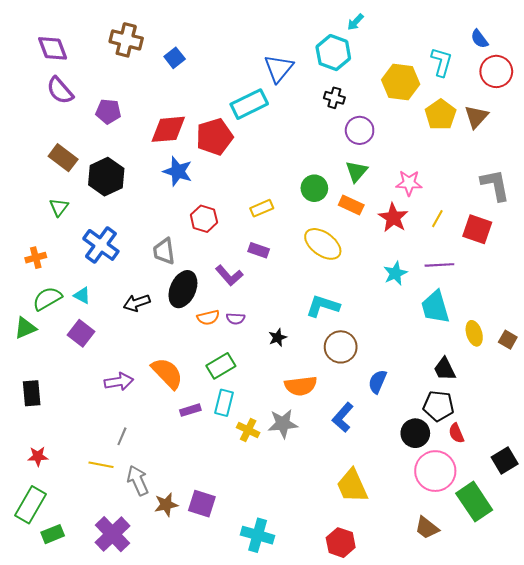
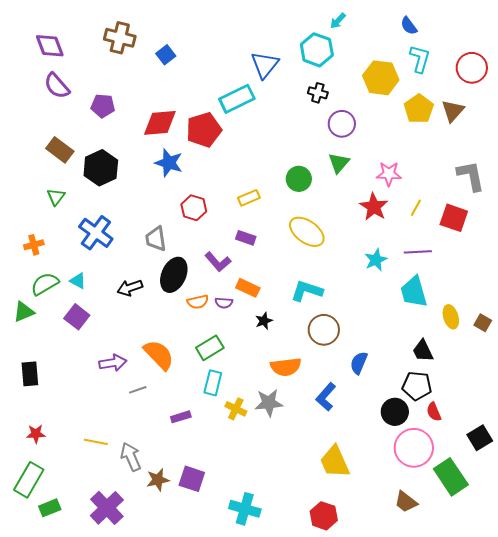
blue semicircle: (479, 39) -> (409, 26), moved
orange rectangle: (351, 205) -> (248, 288), moved
purple rectangle: (190, 410) -> (181, 417), moved
gray line: (122, 436) -> (138, 390), moved, turned 48

